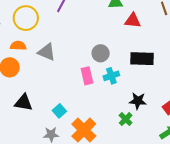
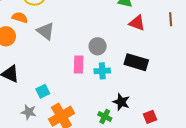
green cross: (126, 119) -> (105, 116), turned -32

